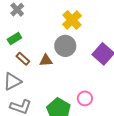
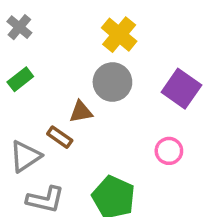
brown rectangle: (23, 59) -> (60, 137), moved
pink circle: (85, 98) -> (169, 151), moved

